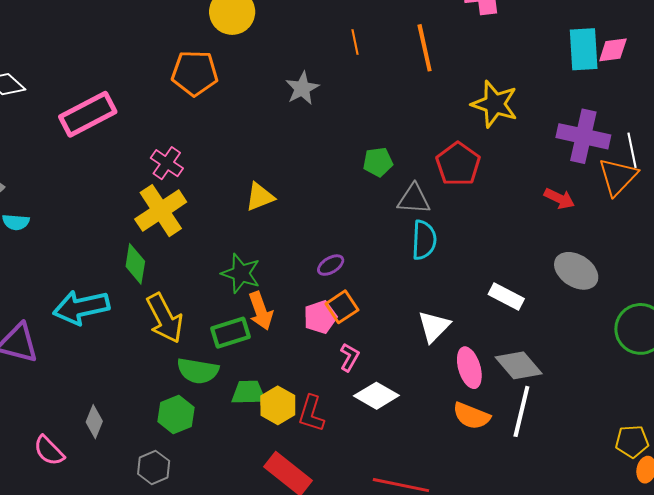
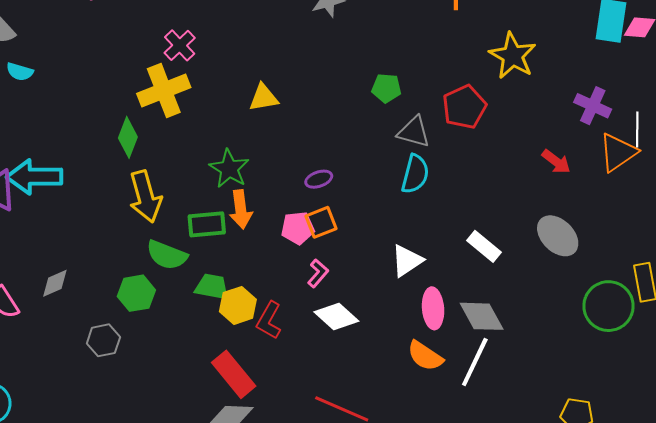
purple cross: (583, 136) -> (593, 106), size x0.7
cyan arrow: (81, 307) -> (34, 177), moved
gray diamond: (94, 422) -> (55, 283), turned 32

